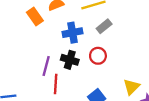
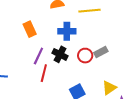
orange rectangle: (35, 17) -> (30, 29), moved
gray rectangle: (104, 26) -> (101, 52), moved

